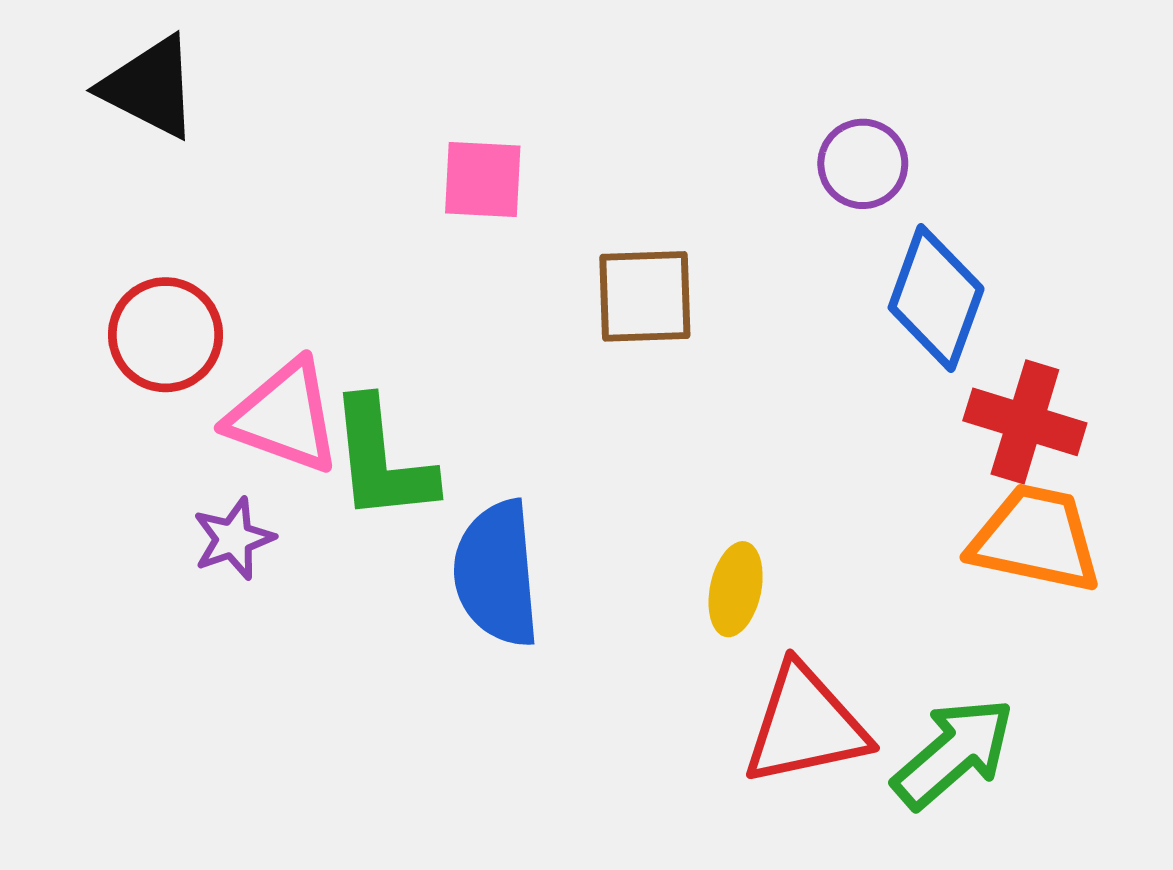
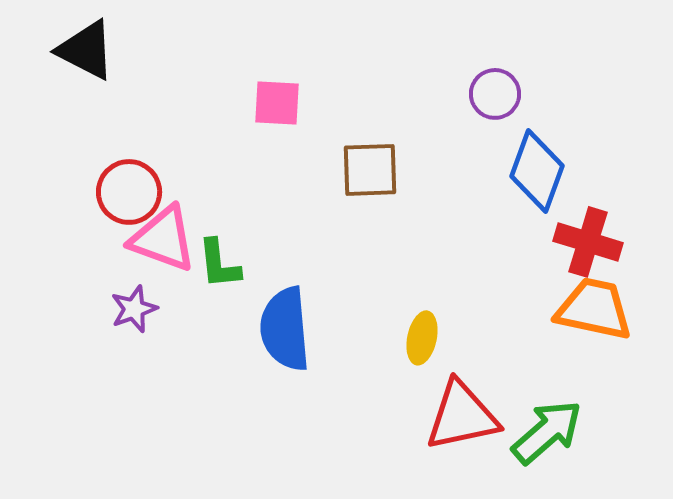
red circle: (165, 335) -> (129, 192), moved
green L-shape: (382, 460) -> (219, 264), size x0.7

